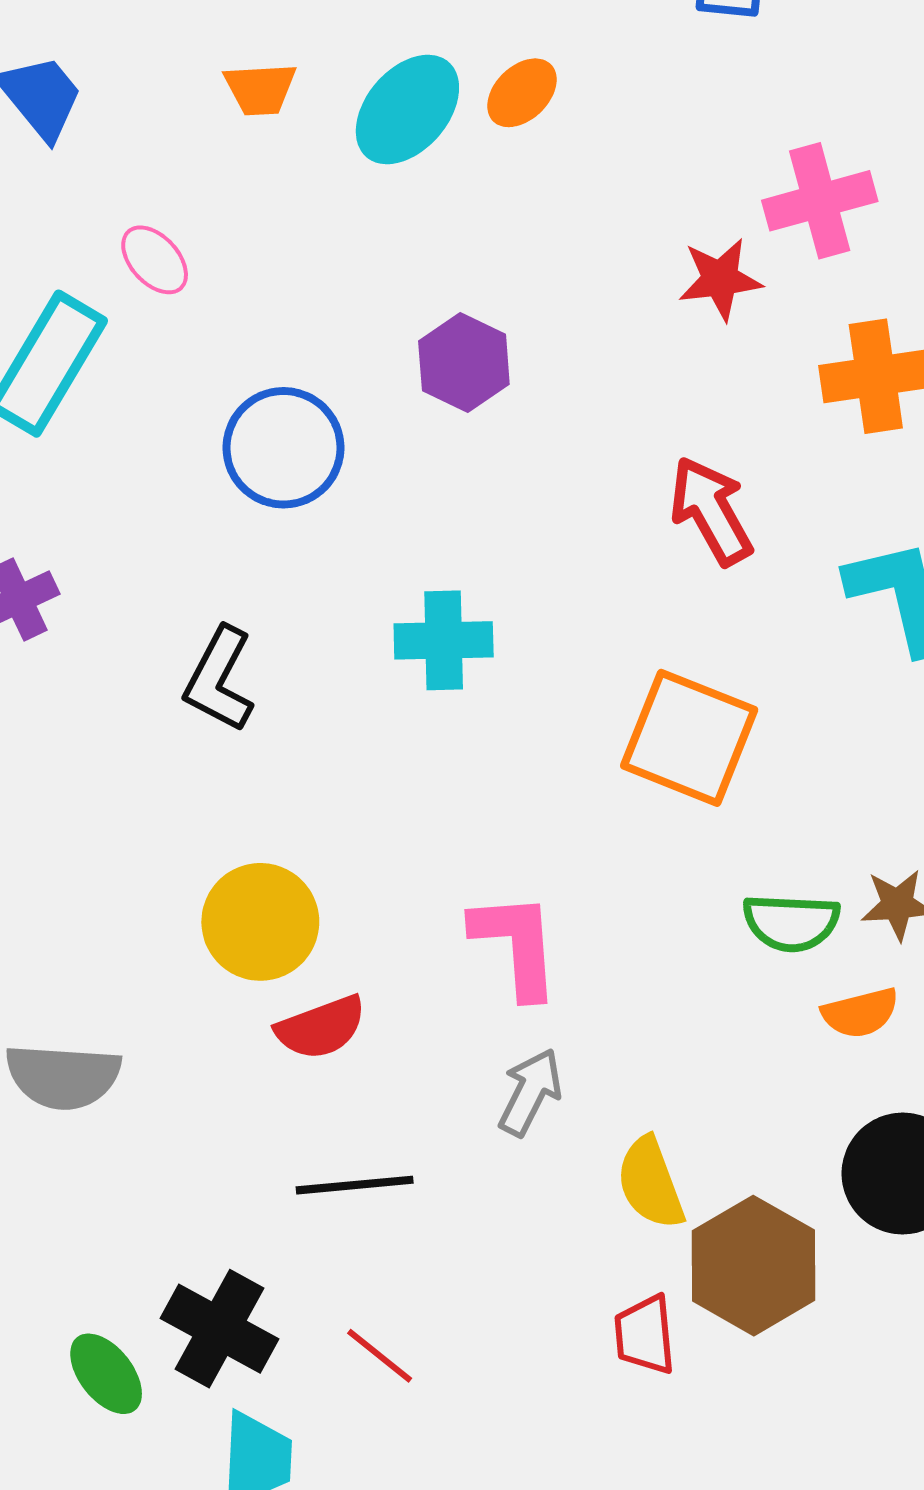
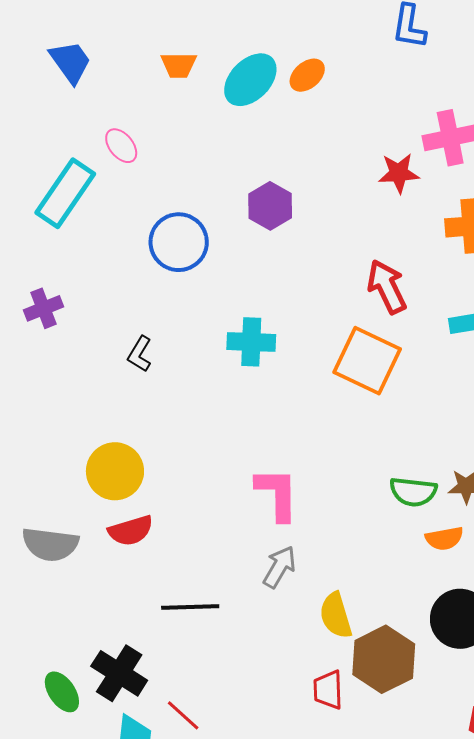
black L-shape: (219, 679) -> (140, 354), size x0.7
orange square: (689, 738) -> (367, 361), moved
yellow circle: (260, 922) -> (115, 471), moved
red semicircle: (321, 1027) -> (131, 531), moved
red line: (380, 1356) -> (183, 715), moved

